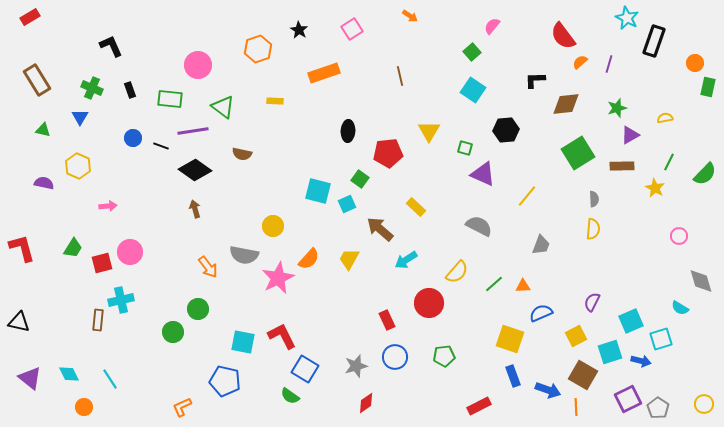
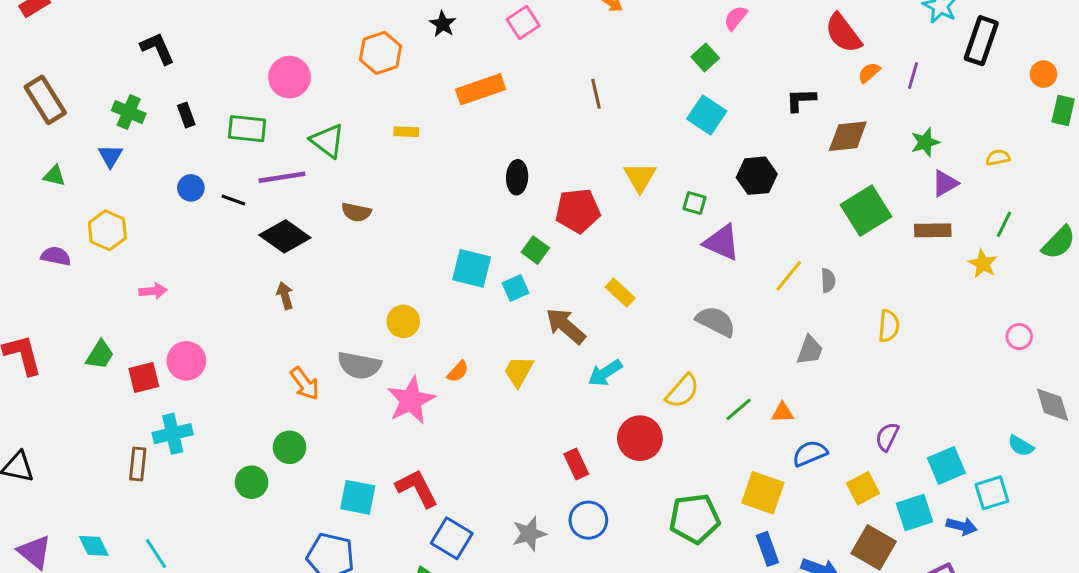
gray semicircle: (594, 199) -> (828, 280), moved
orange semicircle: (309, 259) -> (458, 371), size x0.7
green pentagon: (444, 356) -> (695, 519), moved, size x1.5

